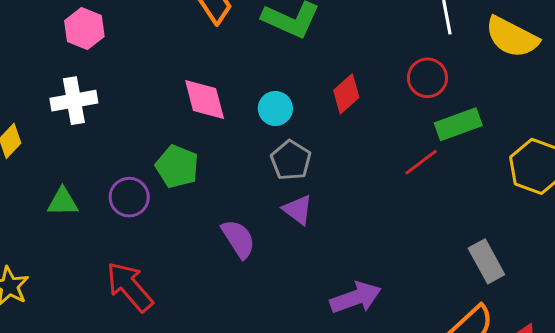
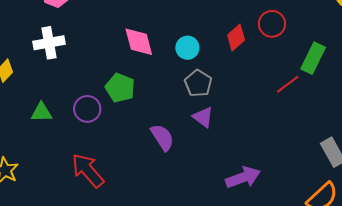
red circle: (427, 78) -> (272, 24), moved
green rectangle: (458, 124) -> (313, 58), turned -44

